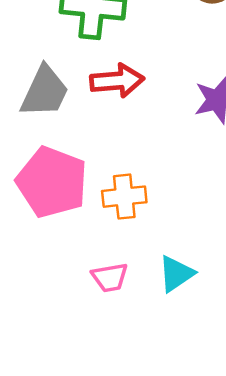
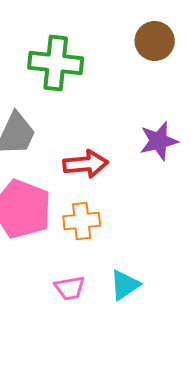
red arrow: (117, 81) -> (86, 164), moved

